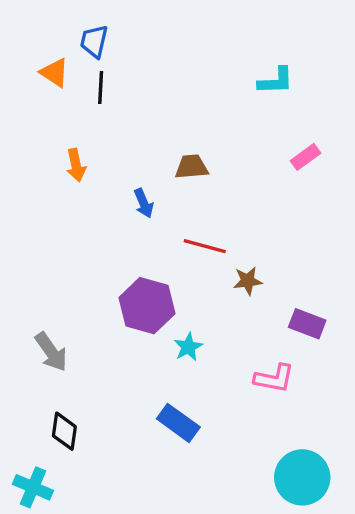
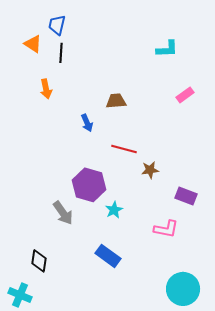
orange arrow: (76, 165) -> (46, 89), moved
gray arrow: (51, 352) -> (63, 213), moved

